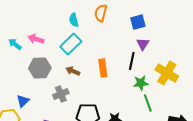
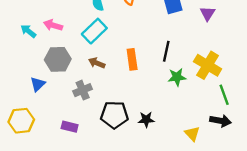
purple triangle: (143, 44) -> (208, 13), moved
blue triangle: (23, 101) -> (38, 84), moved
green line: (148, 103) -> (224, 95), moved

